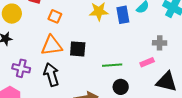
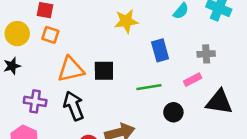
blue rectangle: (123, 15) -> (160, 50), moved
orange square: (55, 16) -> (50, 35), moved
black circle: (121, 87) -> (173, 112), moved

